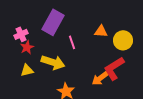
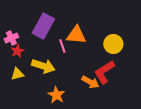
orange triangle: (101, 31) -> (76, 35), moved, size x1.5
orange arrow: (100, 78) -> (90, 82), turned -114

